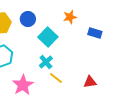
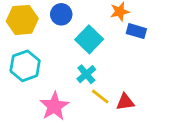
blue rectangle: (95, 33) -> (136, 31), moved
red triangle: (90, 82) -> (125, 102), moved

